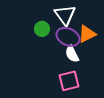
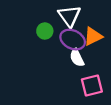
pink square: (69, 81) -> (92, 86), moved

